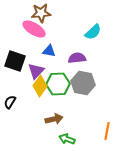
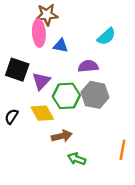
pink ellipse: (34, 29) -> (39, 33), turned 55
blue triangle: (49, 51) -> (61, 46), moved
yellow diamond: (40, 86) -> (42, 113), moved, turned -65

